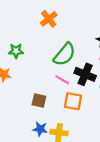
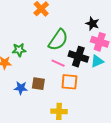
green star: (16, 51) -> (19, 50), moved
blue star: (40, 129) -> (21, 88), moved

